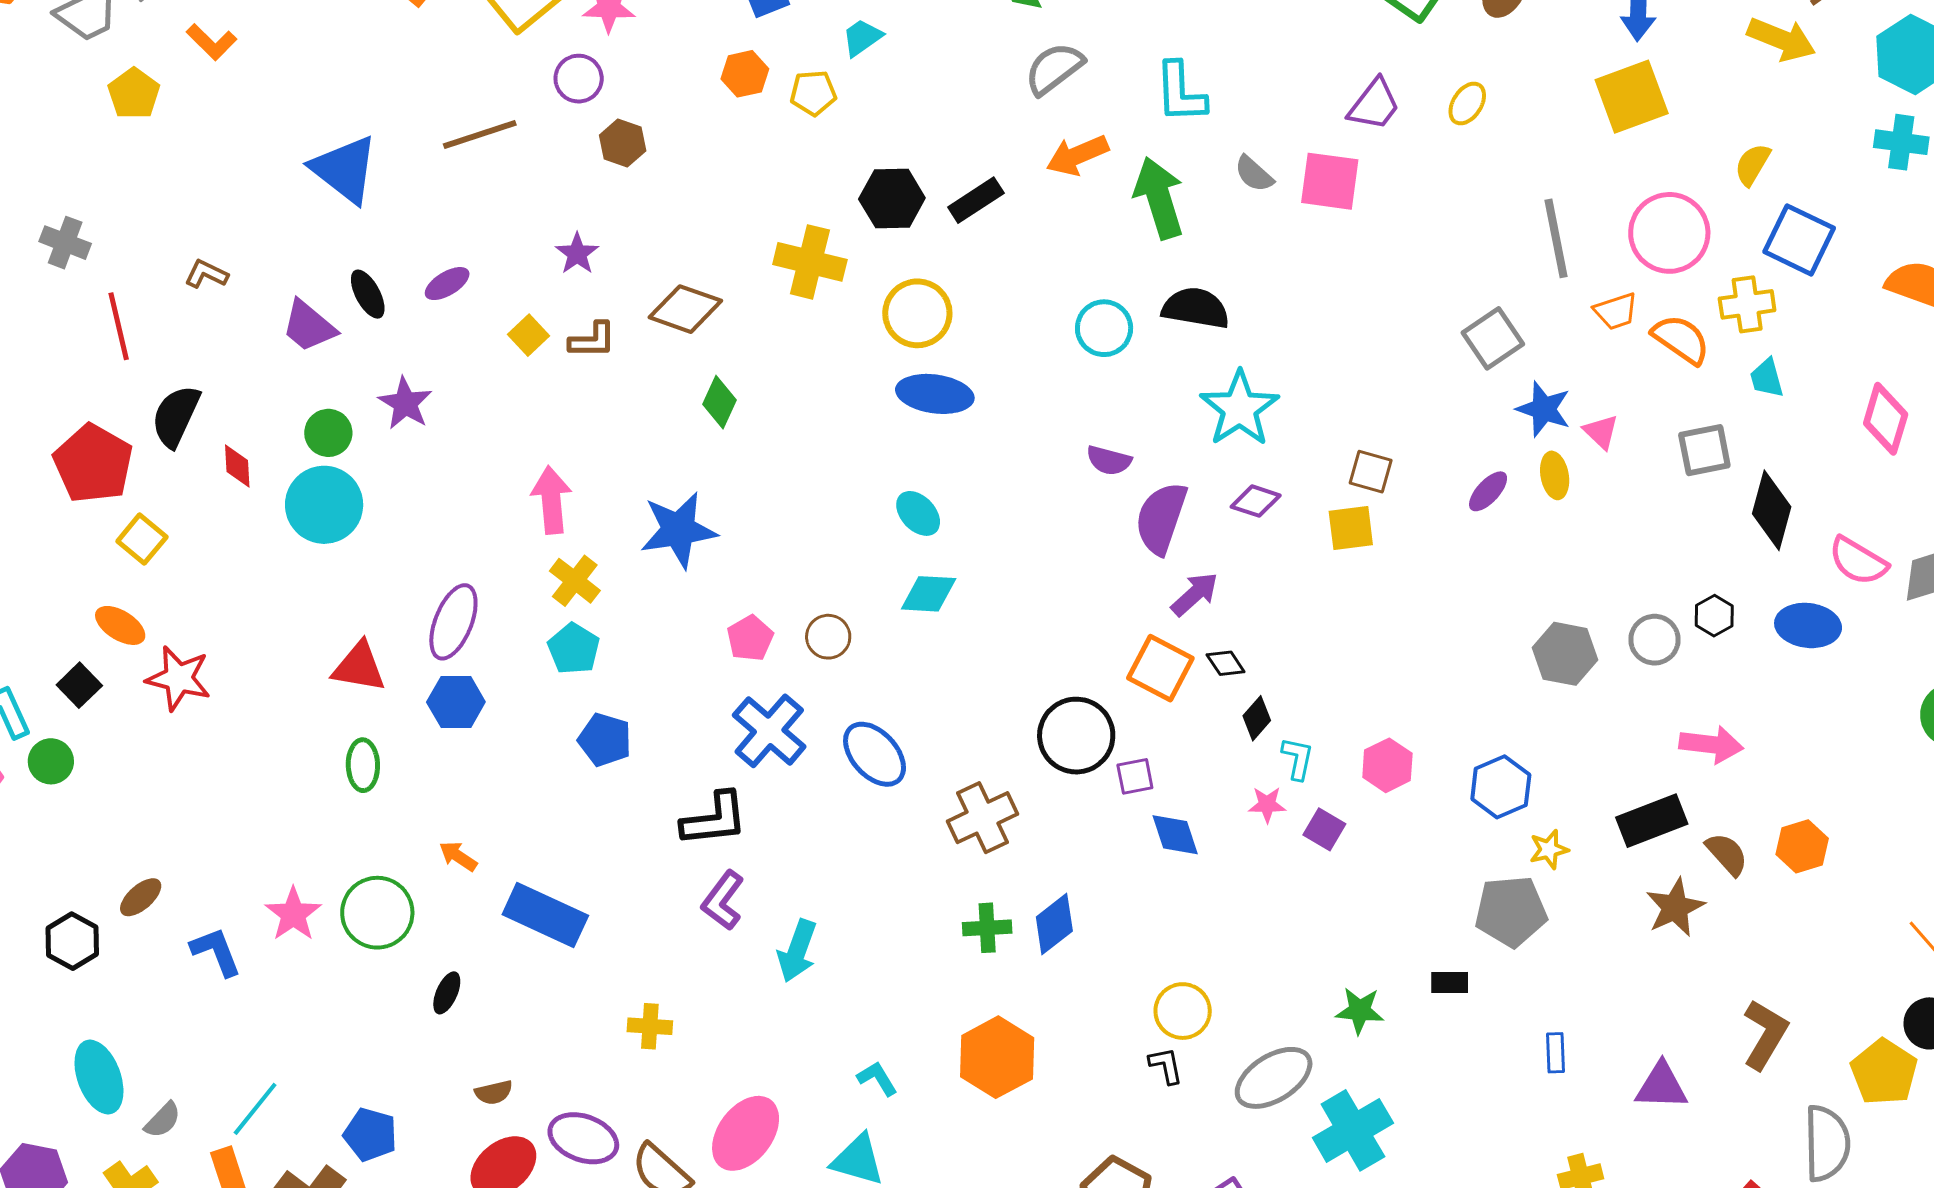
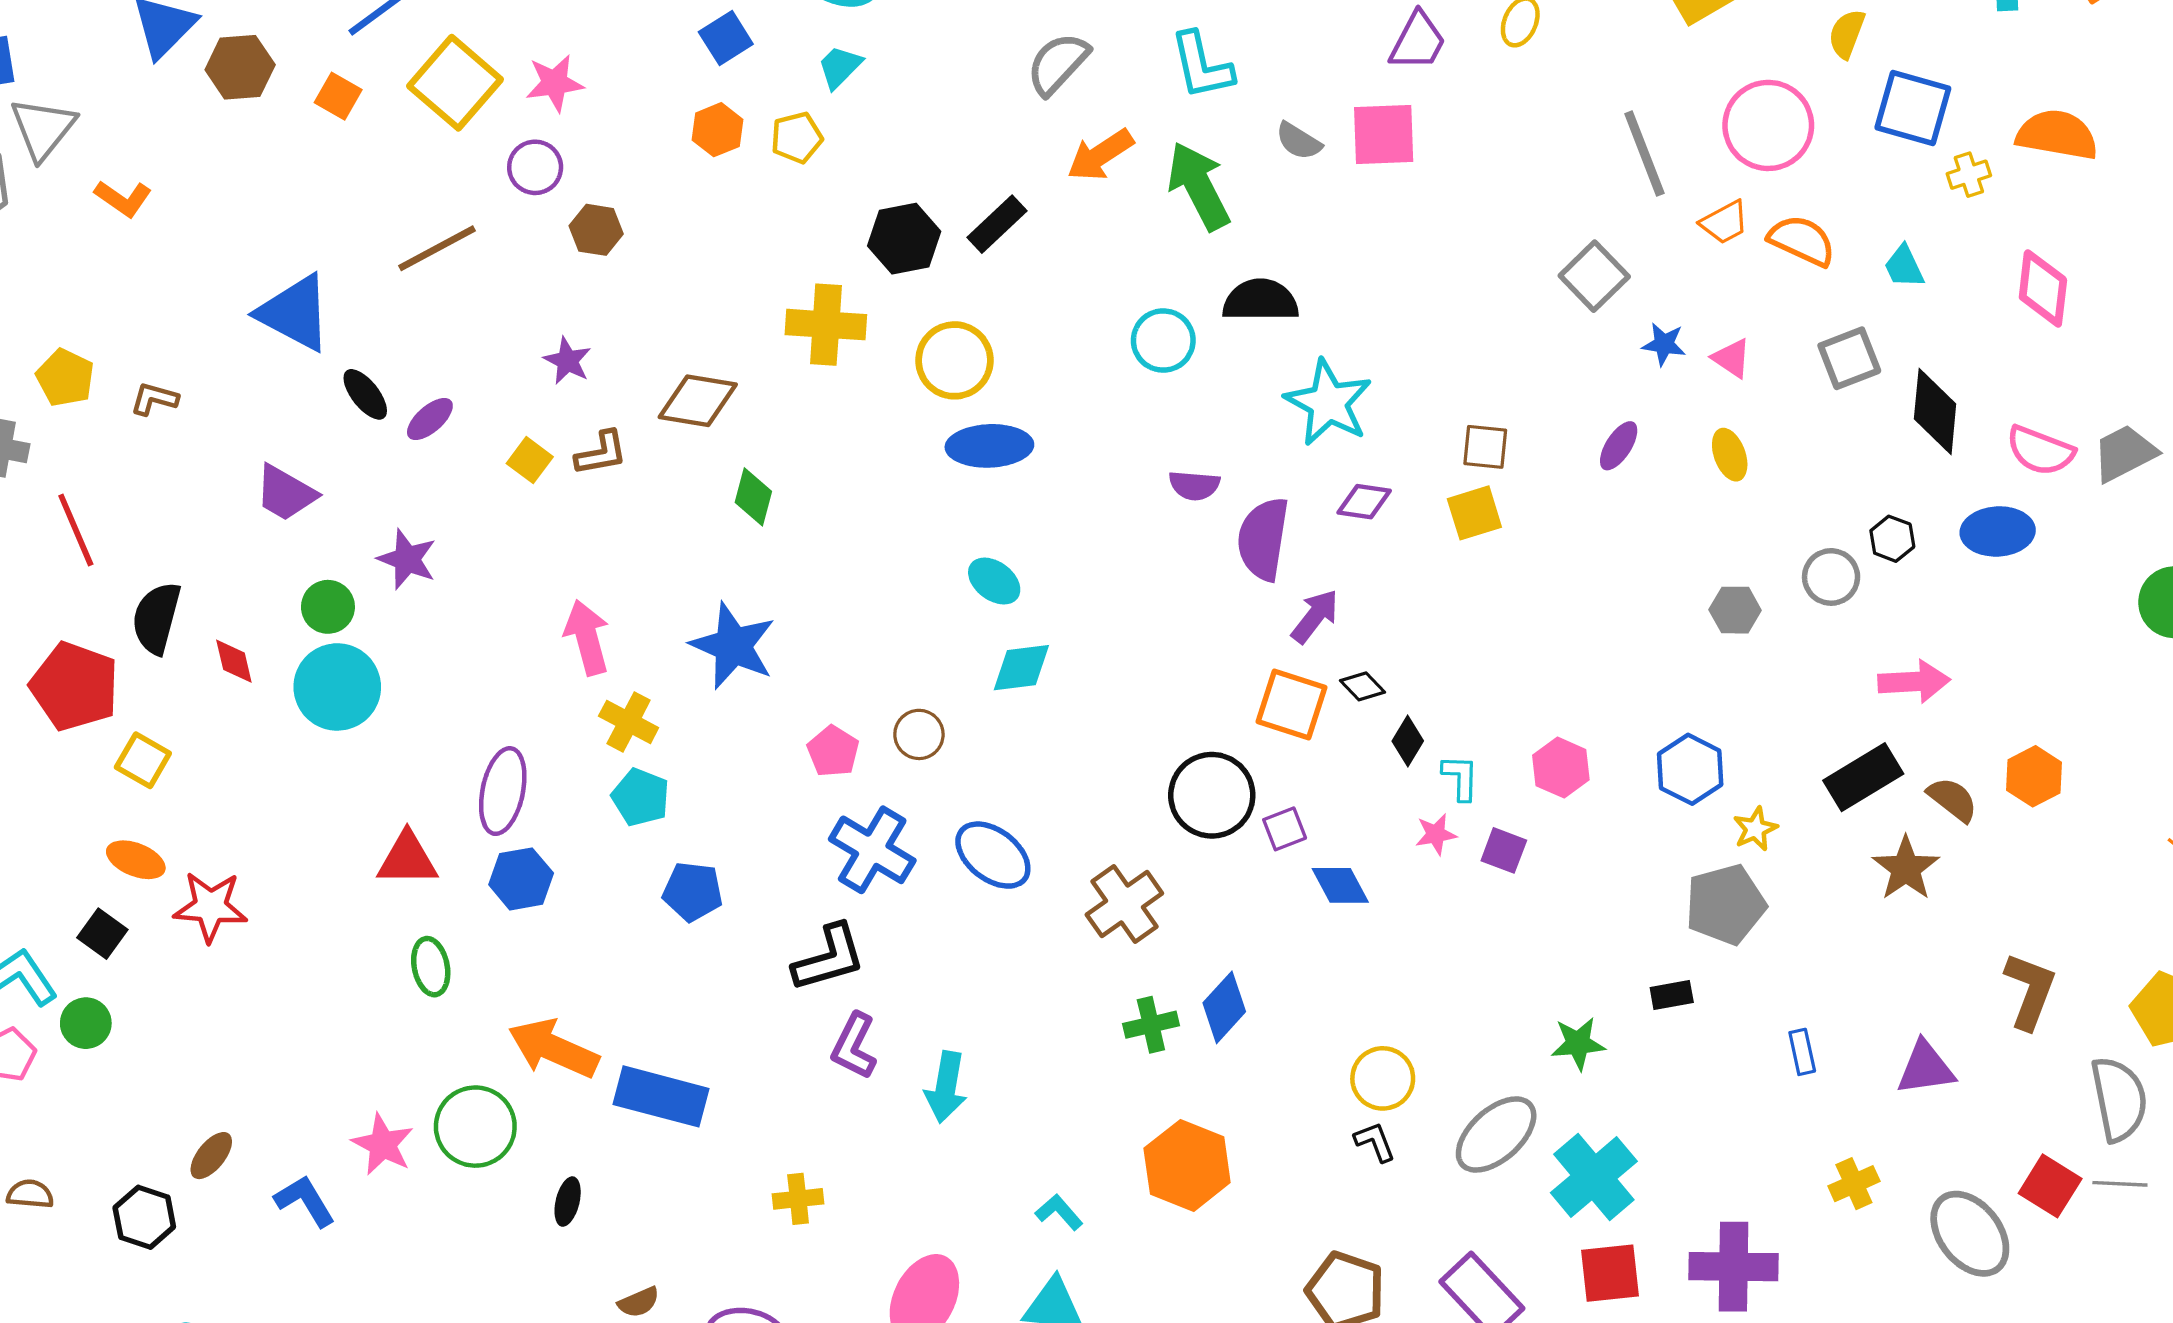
yellow pentagon: (134, 94) -> (65, 378), moved
brown L-shape: (206, 274) -> (154, 399), moved
black ellipse: (368, 294) -> (365, 394), moved
yellow cross: (1747, 304) -> (1969, 175), moved, size x0.7
blue star: (1544, 409) -> (1664, 344), size x0.7
yellow ellipse: (1555, 475) -> (1730, 455), moved
blue star: (678, 530) -> (733, 646), turned -30
gray hexagon: (1565, 654) -> (1735, 610), size x0.7
orange arrow: (458, 856) -> (553, 1049), size x2.0

